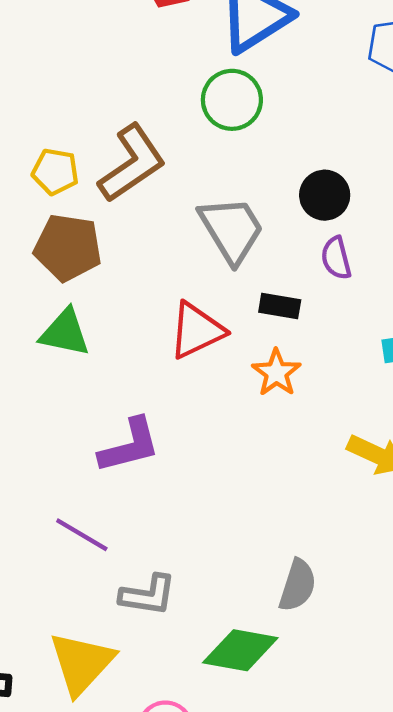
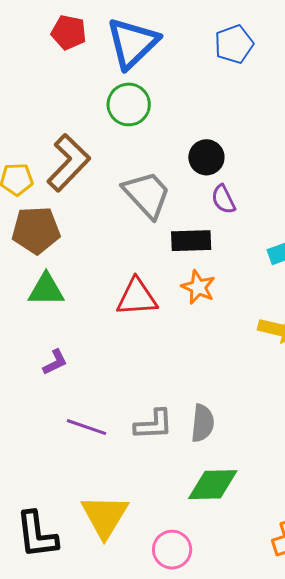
black rectangle: (280, 306) -> (191, 241), size x1.4
red triangle: (196, 330) -> (137, 297), moved, turned 33
purple L-shape: (130, 446) -> (55, 362), moved, size x0.6
gray semicircle: (298, 585) -> (203, 423), moved
gray L-shape: (148, 595) -> (154, 425), moved

